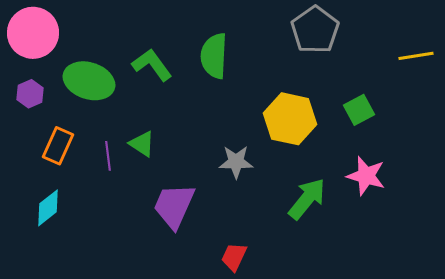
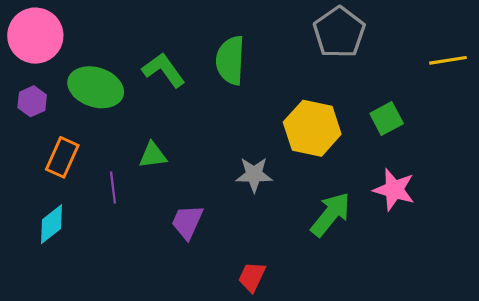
green triangle: (142, 144) -> (153, 155), turned -40
purple line: (108, 156) -> (113, 187), moved
purple trapezoid: (174, 206) -> (187, 222), size x0.7

